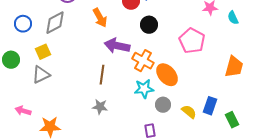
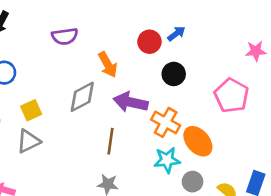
gray diamond: (55, 23) -> (82, 97), moved

